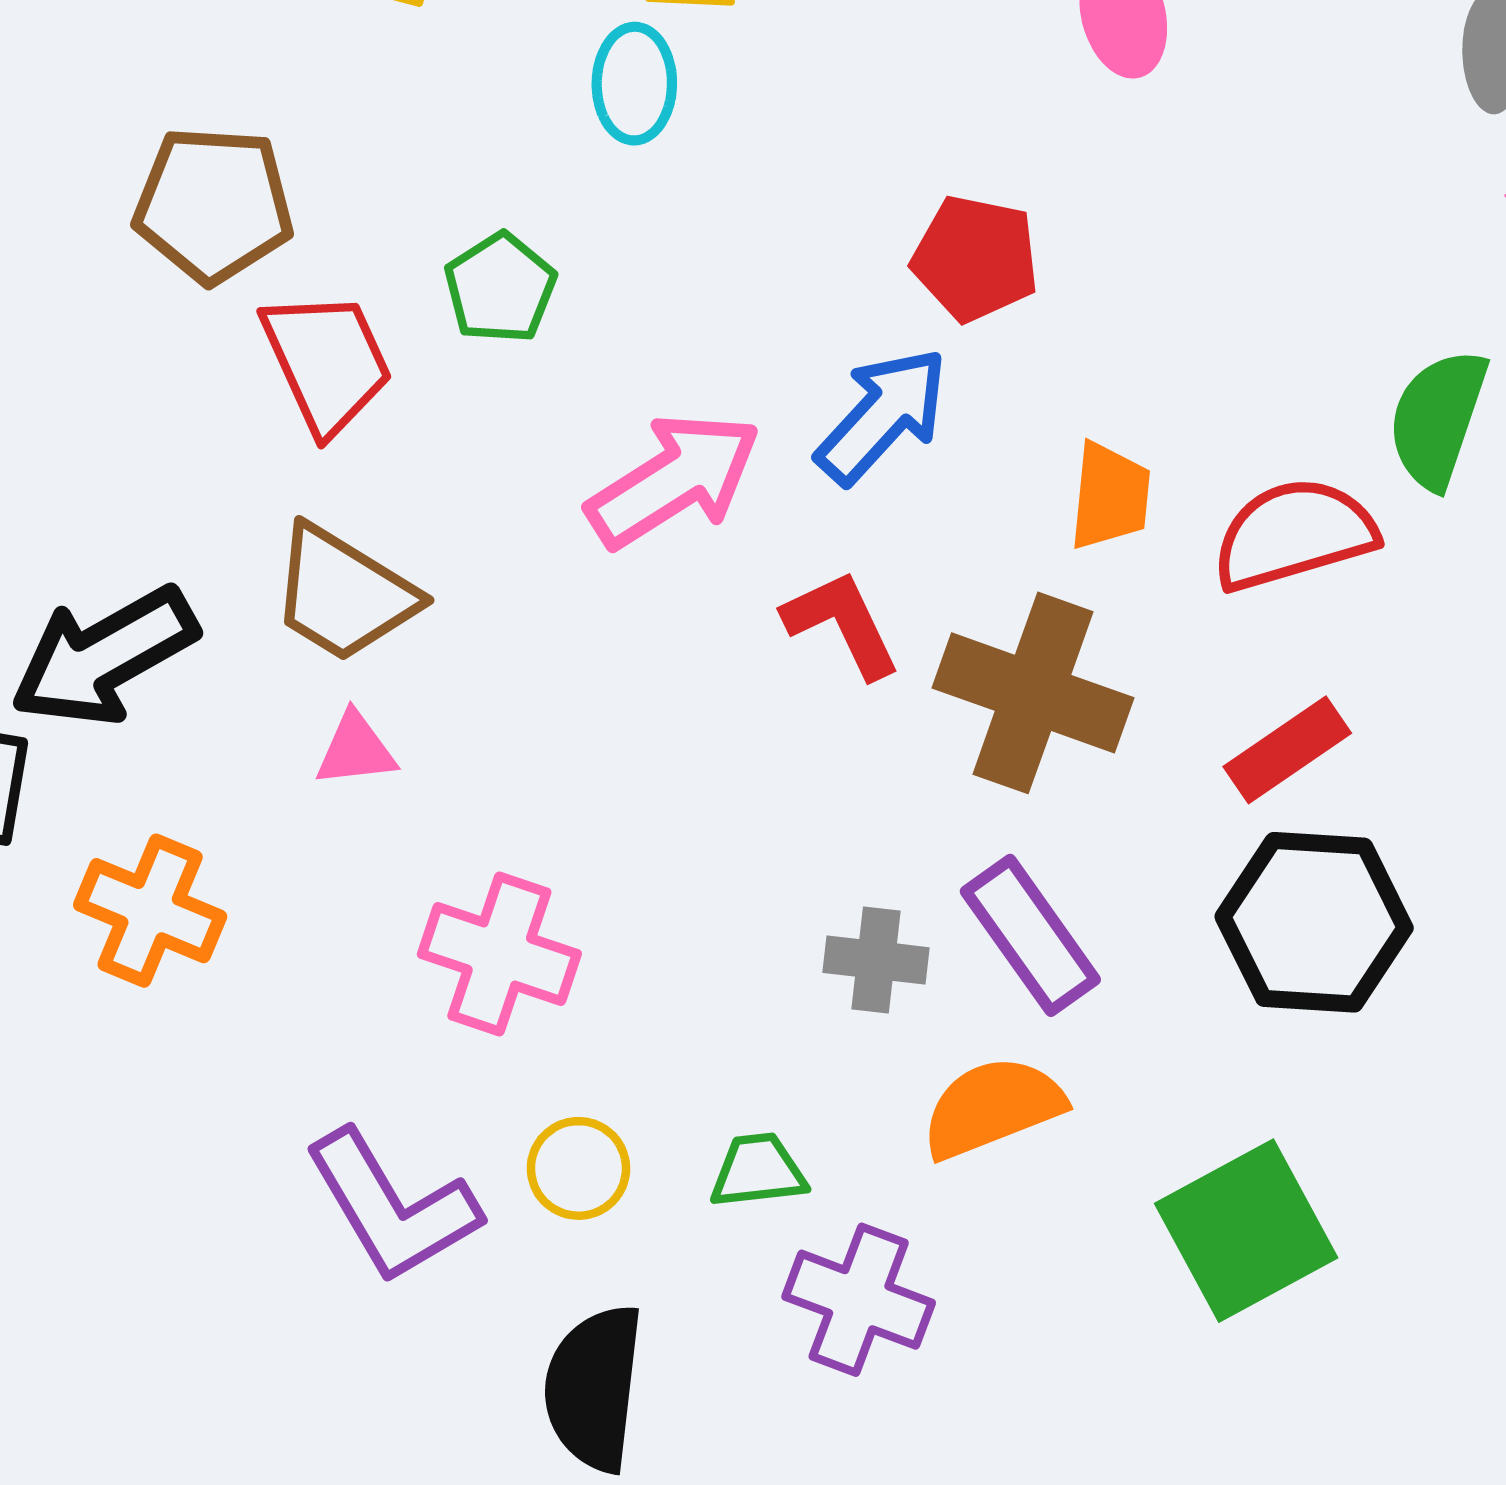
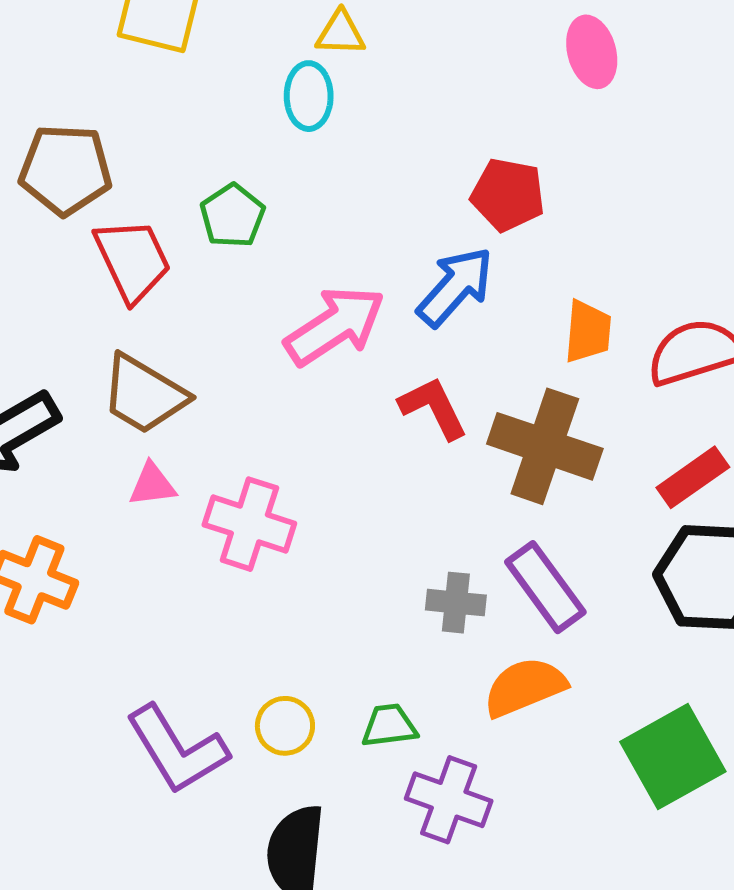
pink cross: (499, 954) -> (249, 524), moved

